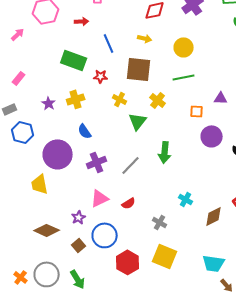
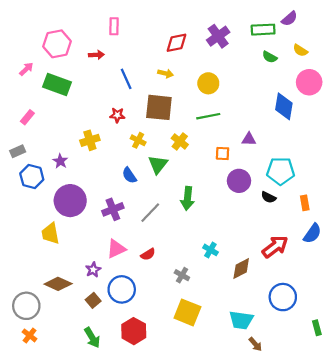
green rectangle: (74, 60) -> (57, 84), moved
purple star: (49, 103) -> (60, 161), moved
blue semicircle: (85, 131) -> (129, 175), moved
red hexagon: (128, 262) -> (134, 331), moved
gray circle: (47, 274) -> (26, 306), moved

